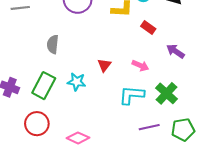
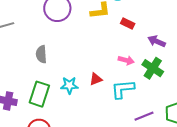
red triangle: (104, 65) -> (96, 79), moved, turned 40
green cross: (166, 93) -> (153, 68), moved

